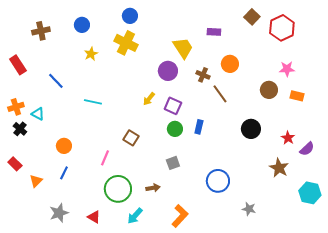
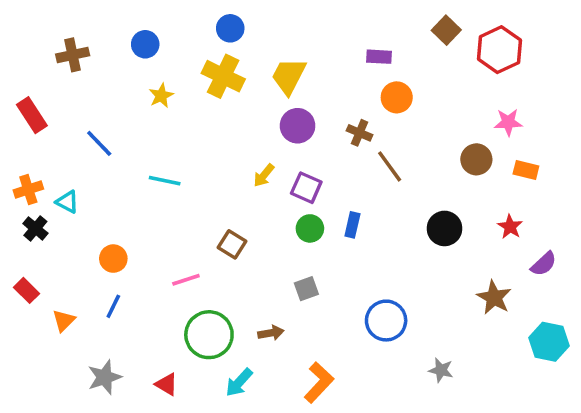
yellow trapezoid: (183, 48) -> (289, 76), moved, turned -120
orange circle: (230, 64) -> (397, 97), moved
red star: (288, 138) -> (510, 227), moved
pink line: (105, 158) -> (186, 280), turned 49

